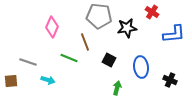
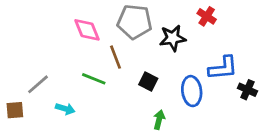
pink diamond: (52, 27) -> (87, 30), moved, turned -45
blue L-shape: (174, 34) -> (223, 68), moved
gray line: (28, 62) -> (38, 84), turned -60
black cross: (170, 80) -> (247, 90), moved

